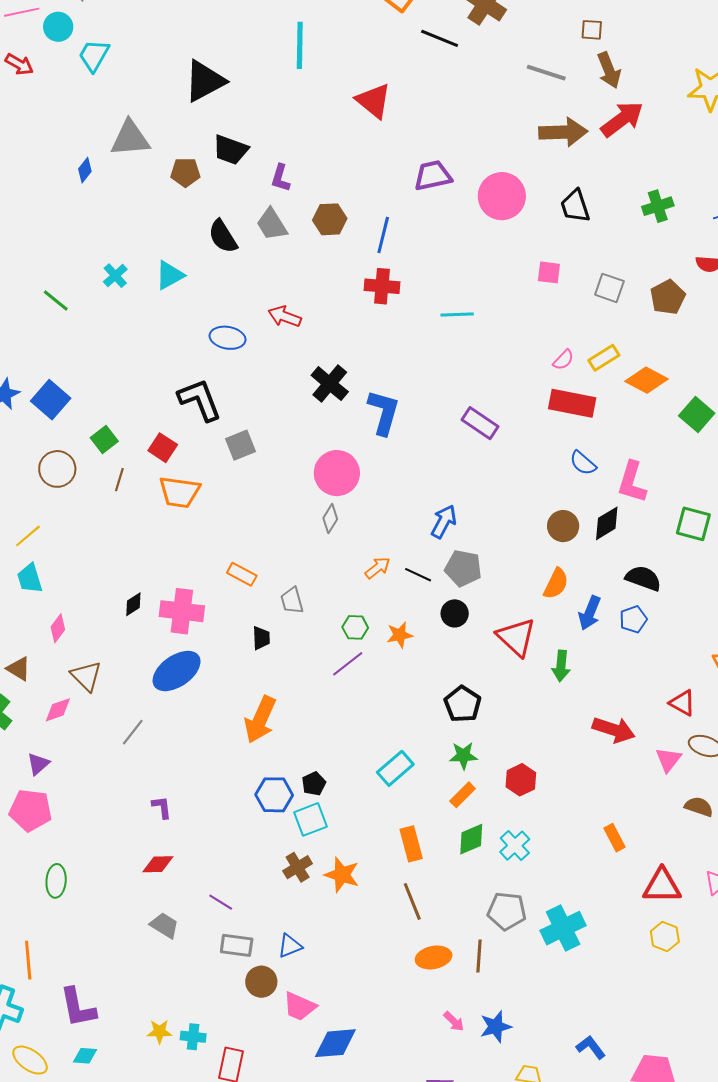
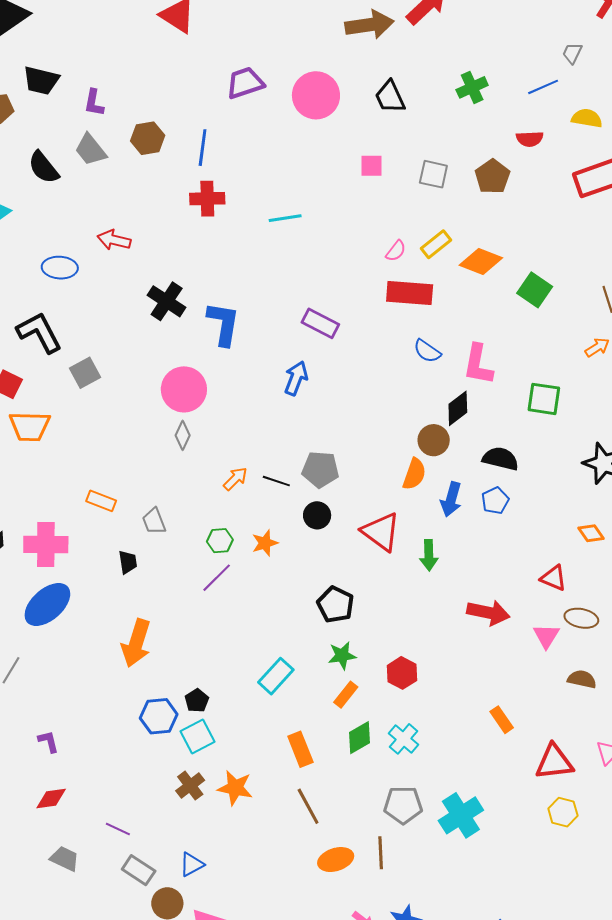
blue arrow: (444, 521) -> (296, 378), moved
brown circle: (563, 526) -> (434, 440), moved
gray rectangle: (237, 945) -> (139, 870), turned 32

